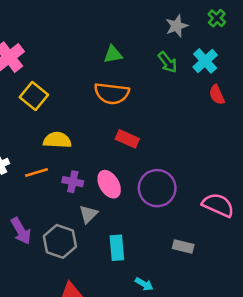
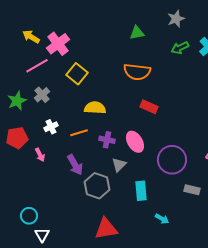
gray star: (177, 26) -> (176, 19), moved
green triangle: (113, 54) -> (137, 33), moved
green arrow: (168, 62) -> (180, 48), turned 102
purple circle: (157, 188) -> (172, 160), moved
purple arrow: (21, 231) -> (75, 165), moved

